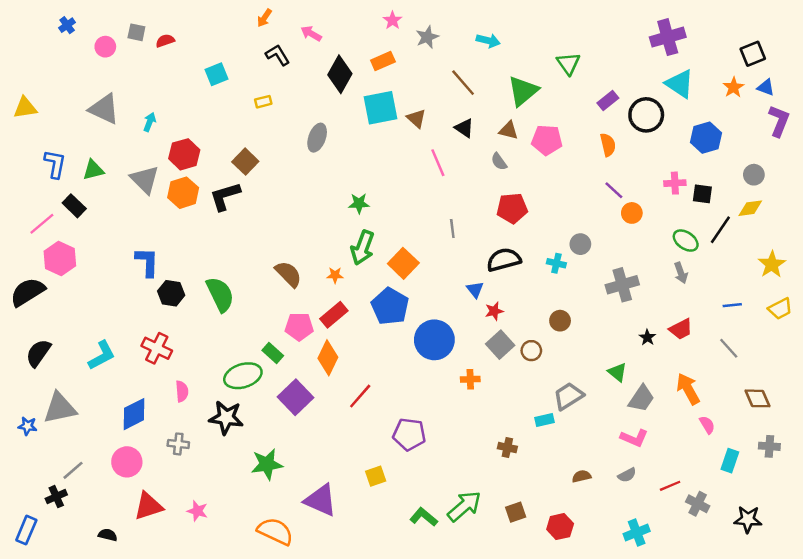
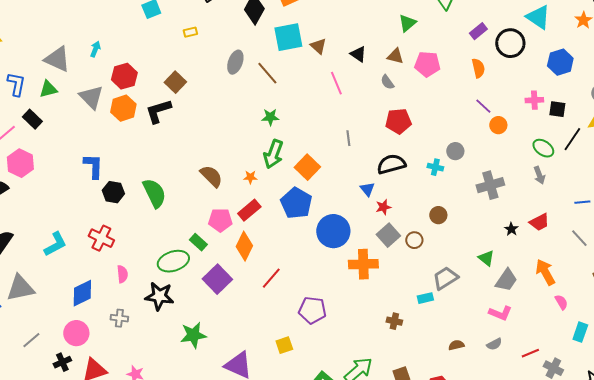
brown line: (463, 83) -> (267, 73), moved
green triangle: (523, 91) -> (407, 23), size x0.7
gray triangle: (104, 109) -> (57, 59), moved
orange cross: (470, 379) -> (363, 264), size x1.8
black cross: (56, 497) -> (62, 362), moved

